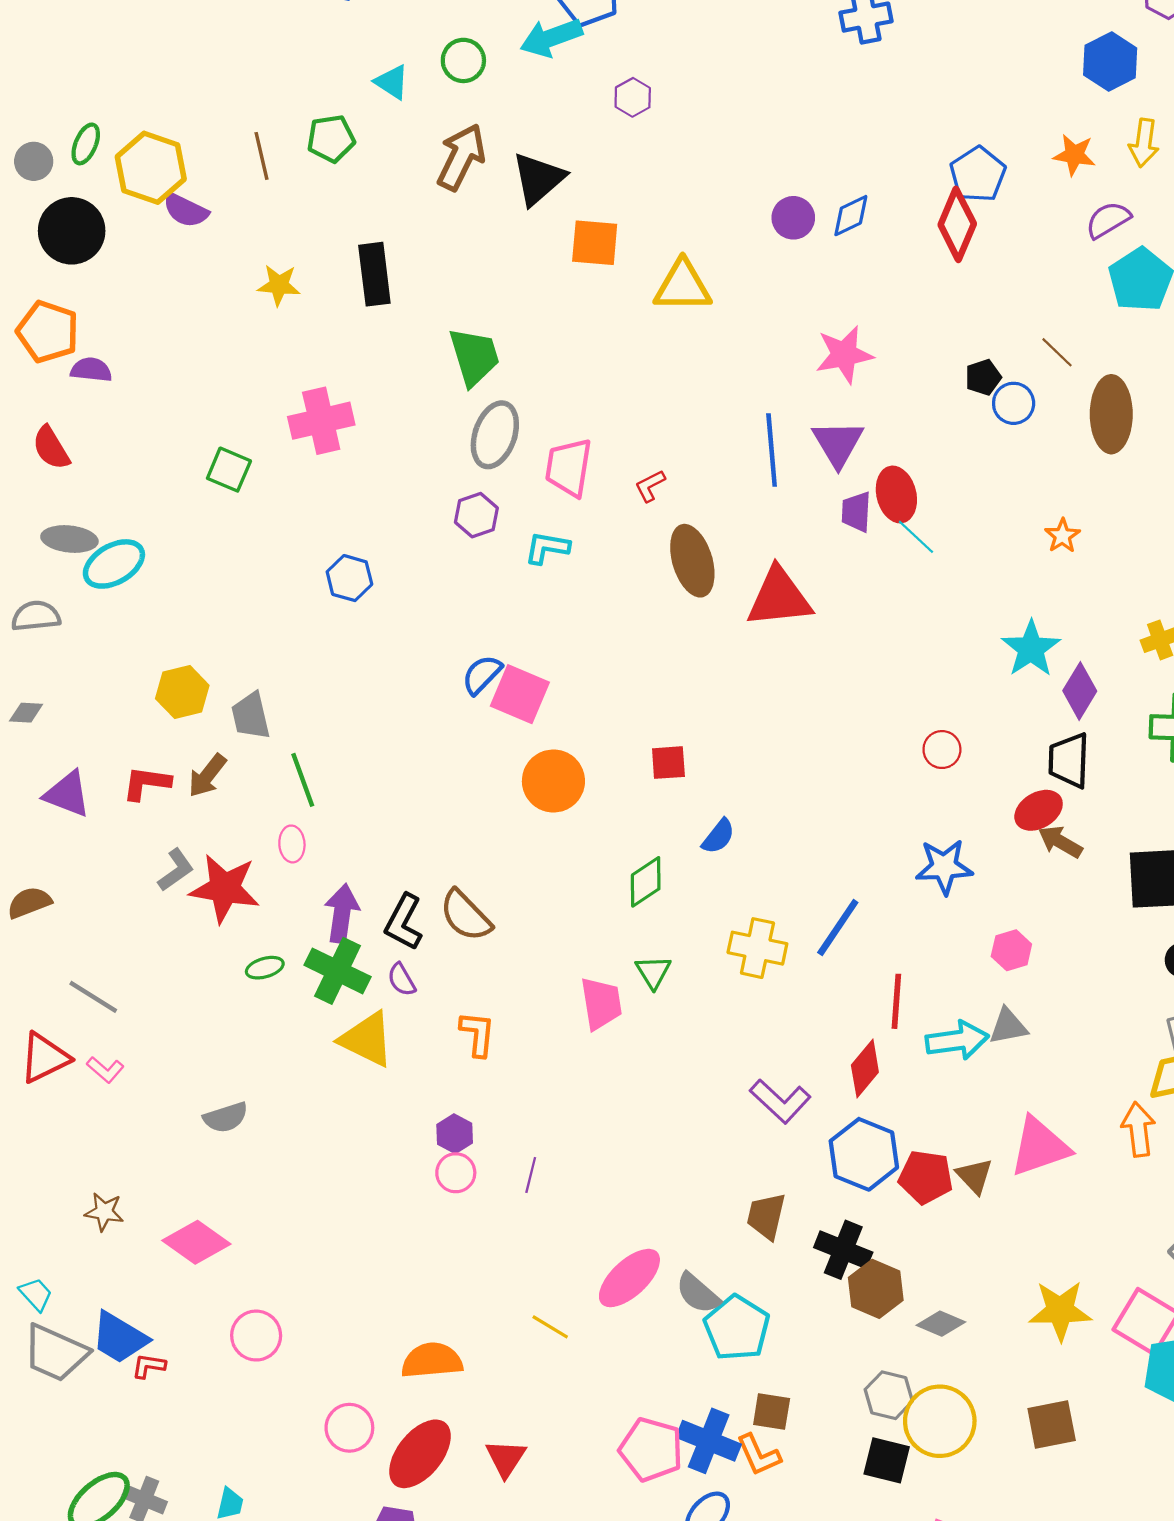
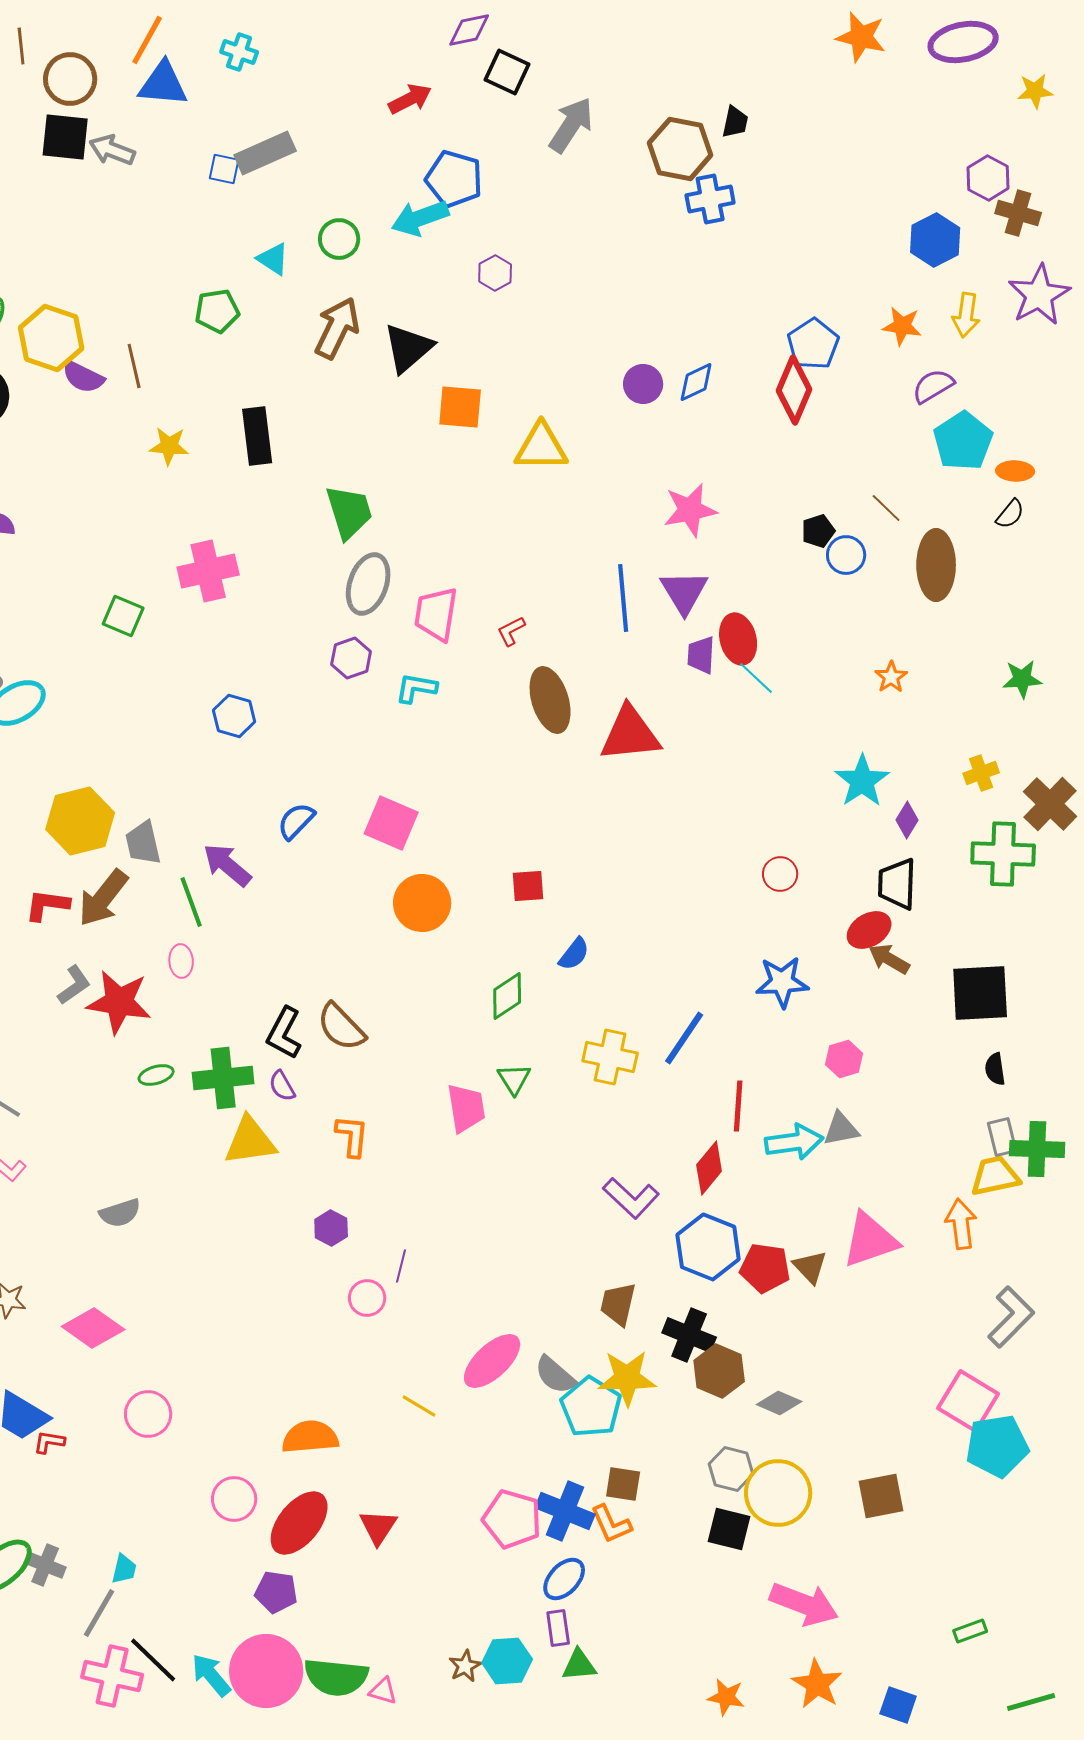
brown line: (262, 156) -> (134, 366), moved
blue semicircle: (482, 675) -> (296, 821), moved
purple diamond: (1080, 691) -> (907, 820), size x0.7
yellow hexagon: (182, 692) -> (80, 821), size x1.4
brown arrow: (207, 776) -> (103, 898), size x1.4
purple arrow: (342, 913) -> (227, 865), moved, turned -58
green cross: (338, 971) -> (223, 1078), turned -32
yellow triangle: (367, 1039) -> (250, 1141), turned -34
pink circle: (456, 1173) -> (367, 1298), moved
yellow star: (1060, 1311) -> (627, 1378), moved

